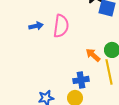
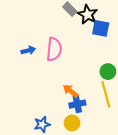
orange arrow: (93, 55) -> (71, 91), moved

